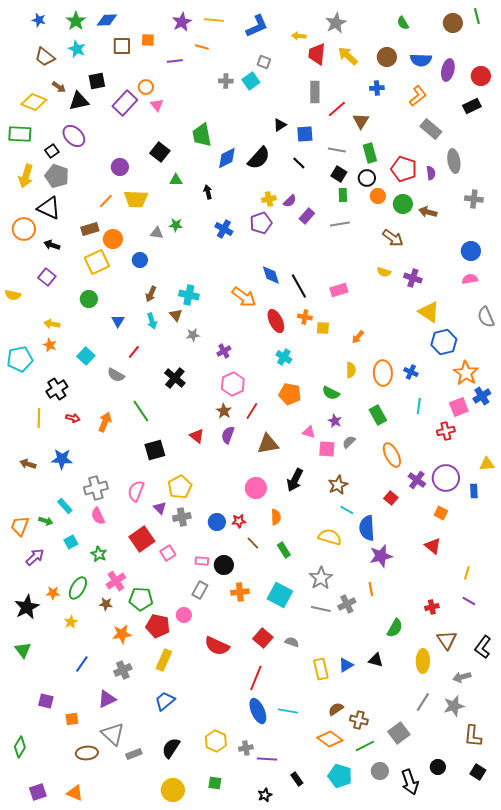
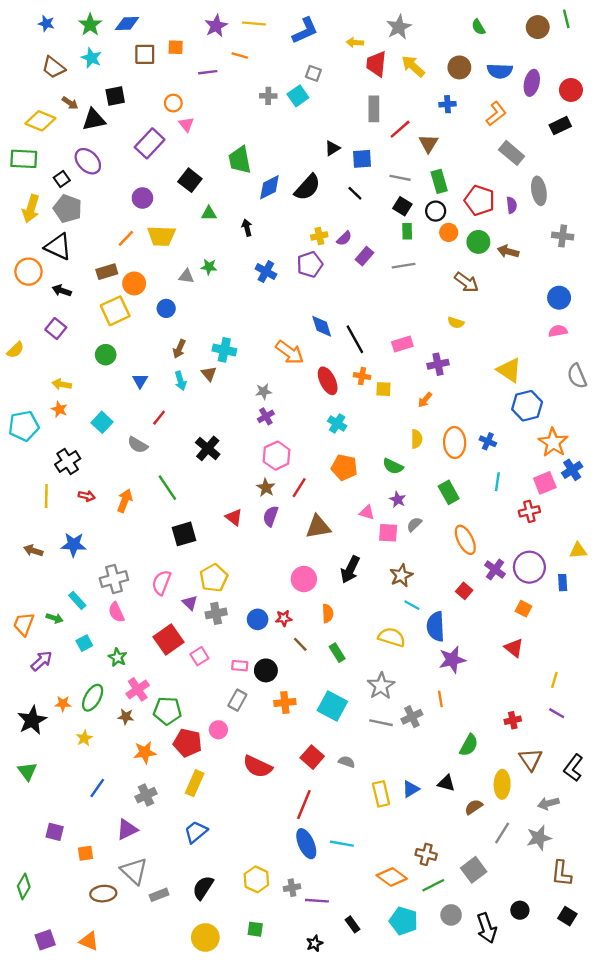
purple rectangle: (125, 103) -> (150, 143), moved
purple cross: (413, 278) -> (438, 364), moved, turned -30
yellow semicircle: (13, 295) -> (15, 350), turned -56
gray star: (193, 335) -> (264, 391), moved
brown semicircle: (336, 709) -> (474, 807), moved

